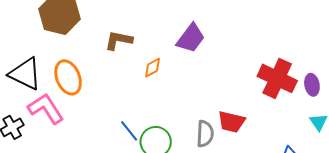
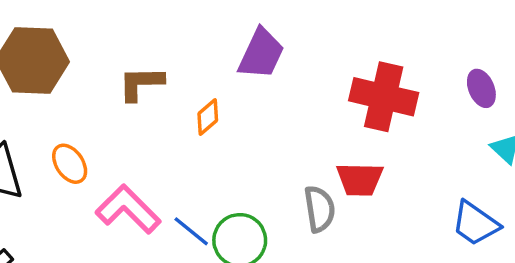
orange ellipse: (68, 77) -> (70, 164), size x0.7
red cross: (277, 78) -> (384, 97), moved
pink L-shape: (46, 109) -> (128, 209), moved

